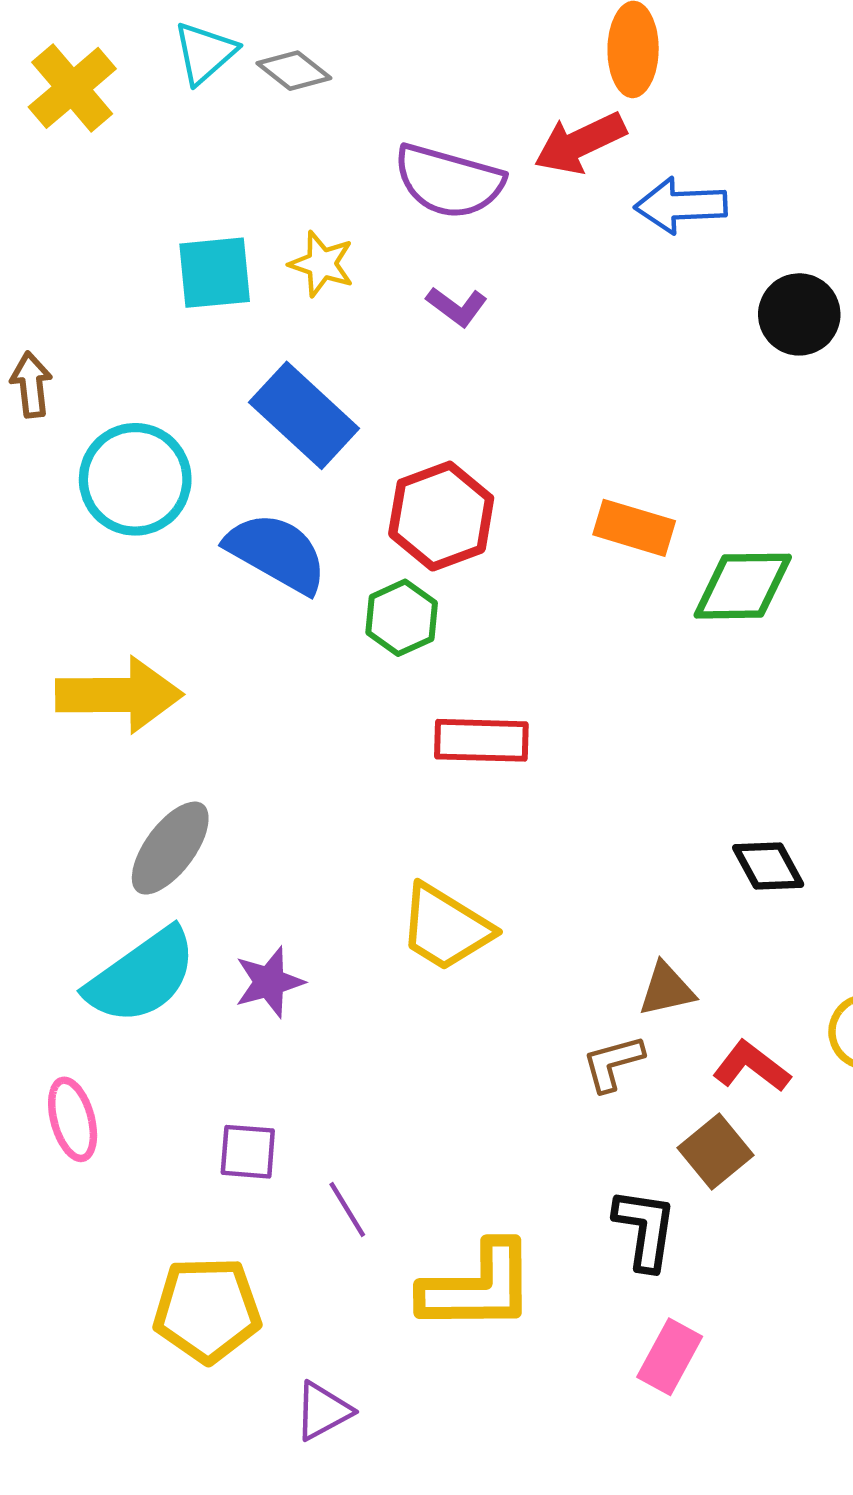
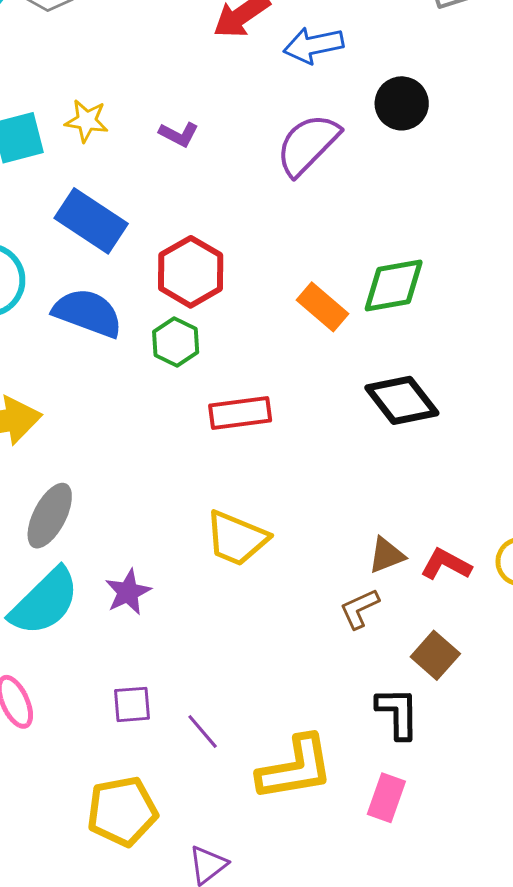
purple semicircle: (449, 181) -> (308, 144), moved, turned 128
orange rectangle: (634, 528) -> (323, 307), moved, turned 33
black diamond: (768, 866) -> (402, 400), moved, size x1.5
red L-shape: (751, 1066) -> (446, 564), moved
pink rectangle: (670, 1357) -> (386, 798), moved

